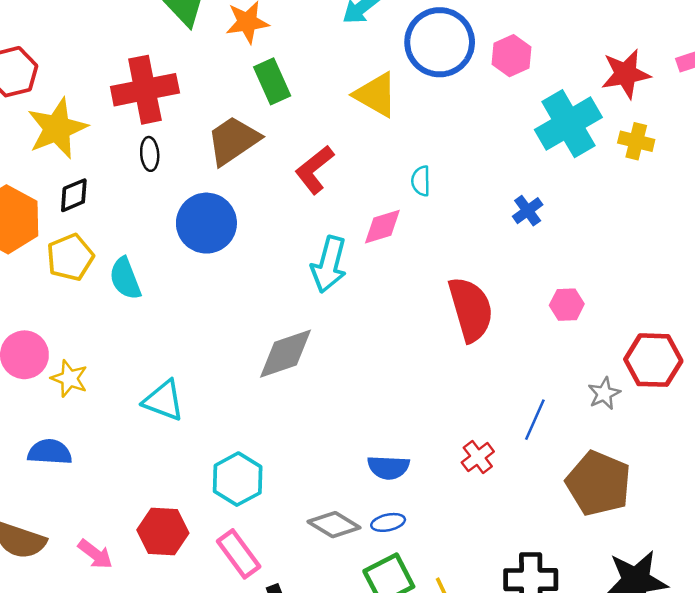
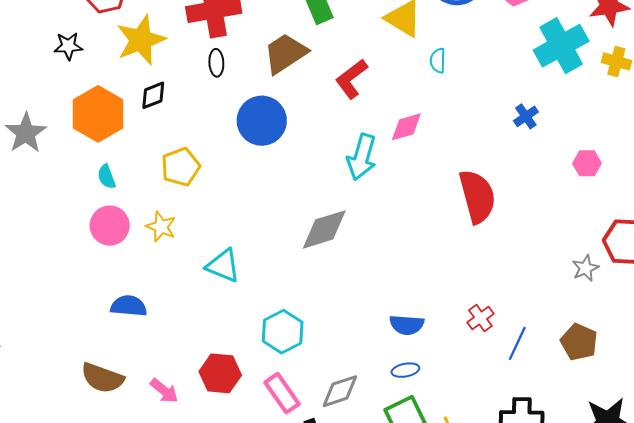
cyan semicircle: (421, 181) -> (438, 61), moved
yellow pentagon: (70, 257) -> (181, 167), moved
cyan semicircle: (125, 278) -> (106, 177), moved, size x0.7
pink hexagon: (567, 305) -> (587, 163), moved
yellow star: (69, 378) -> (161, 227), moved
blue line: (535, 420) -> (517, 343), moved
brown pentagon: (598, 483) -> (579, 342), size x0.7
gray diamond: (334, 525) -> (340, 391), moved, turned -51

